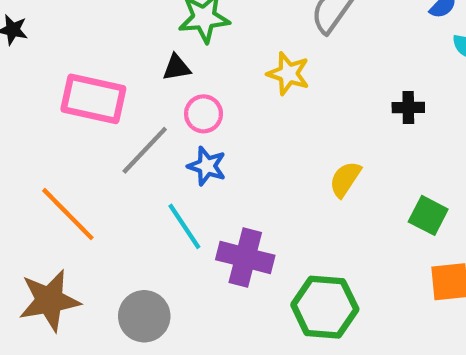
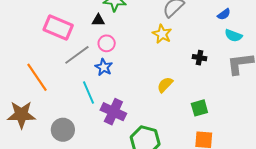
yellow star: (288, 74) -> (162, 34), moved
green square: (428, 215) -> (199, 108), turned 36

